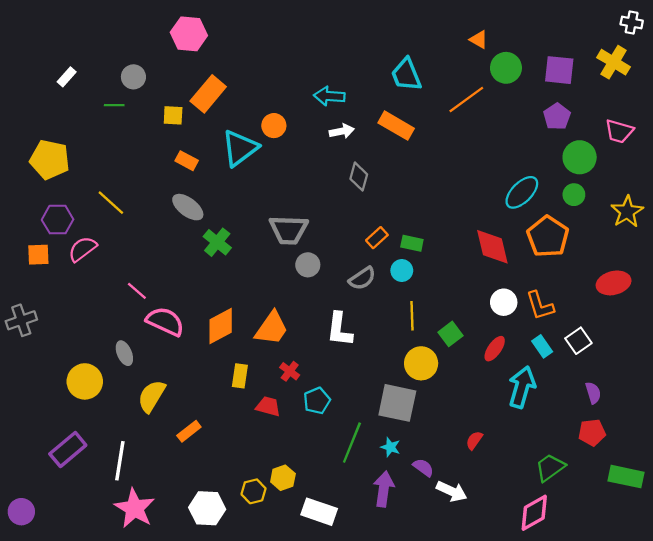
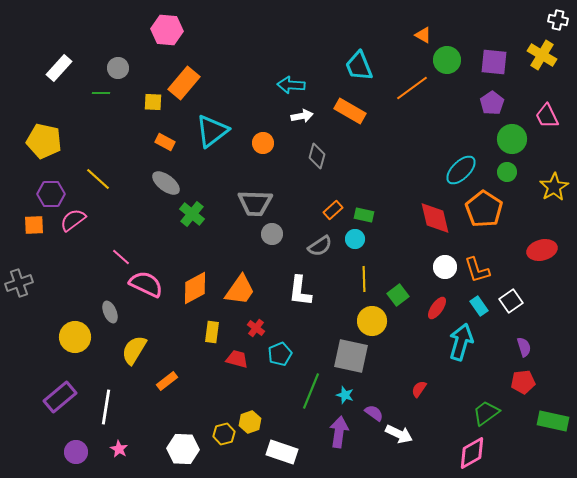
white rectangle: (67, 77) -> (59, 68), size x1.5
orange circle: (274, 126) -> (263, 143), moved
pink trapezoid: (619, 131) -> (547, 116), turned 48
pink star: (135, 508) -> (119, 449), size x0.5
purple circle: (21, 512) -> (76, 452), moved

